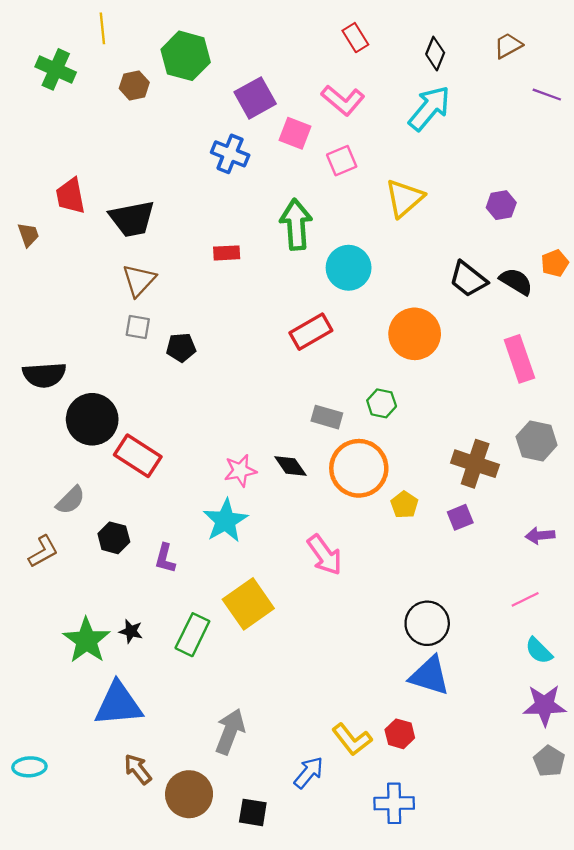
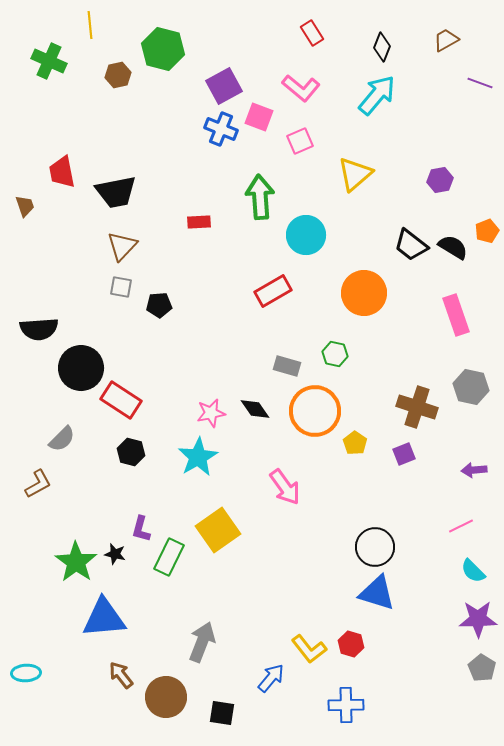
blue cross: (230, 154) -> (221, 129), moved
black hexagon: (114, 538) -> (131, 452), moved
purple L-shape: (165, 558) -> (141, 529), moved

